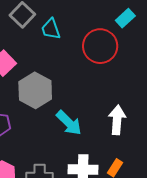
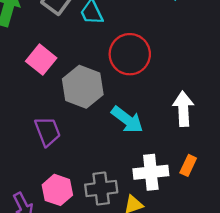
red circle: (100, 46) -> (130, 54), moved

